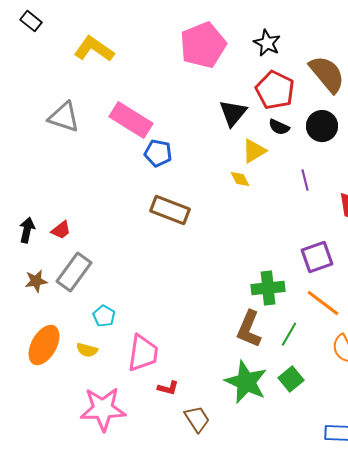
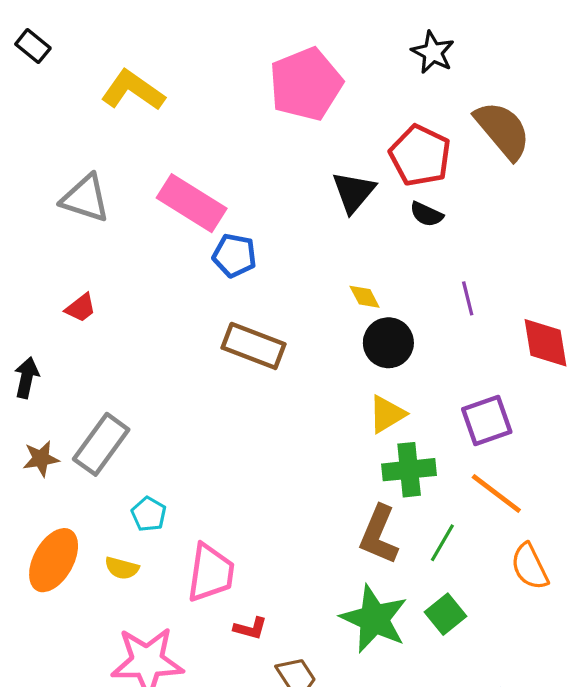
black star: (267, 43) -> (433, 52), moved
black circle: (322, 126) -> (388, 343), moved
yellow triangle: (254, 151) -> (387, 414), moved
red trapezoid: (61, 230) -> (81, 308), moved

